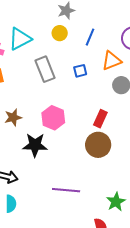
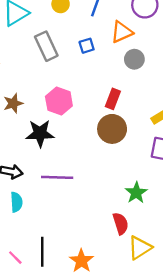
purple line: (66, 190) -> (57, 177), moved

